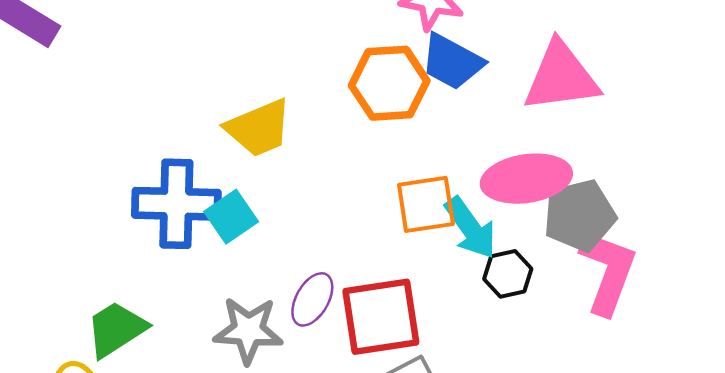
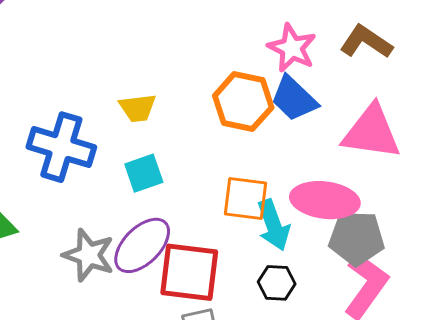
yellow trapezoid: (259, 128) -> (138, 108), size x0.7
cyan square: (231, 217) -> (144, 173), moved
black hexagon: (508, 274) -> (277, 283), moved
purple ellipse: (312, 299) -> (142, 245), size x1.5

